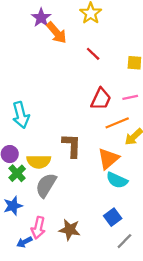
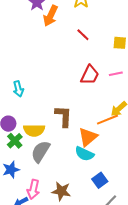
orange arrow: (56, 33) -> (51, 16), turned 65
cyan arrow: (21, 115) -> (18, 89), size x0.7
orange line: (117, 123) -> (107, 120), moved
orange triangle: (108, 159) -> (88, 137), moved
cyan semicircle: (117, 180) -> (84, 154), moved

